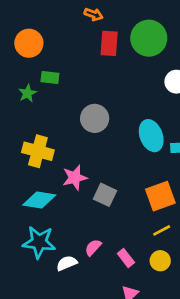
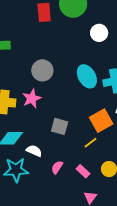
pink star: (75, 178) -> (32, 98), moved
yellow line: (162, 230) -> (91, 143), moved
white semicircle: (67, 263) -> (34, 151), moved, turned 56

